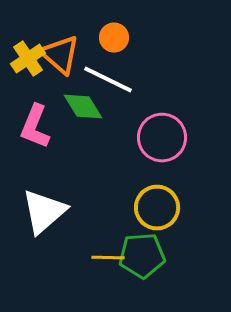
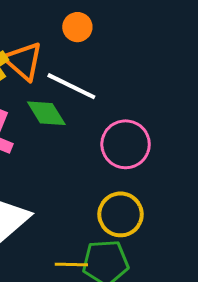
orange circle: (114, 38) -> (77, 27), moved

